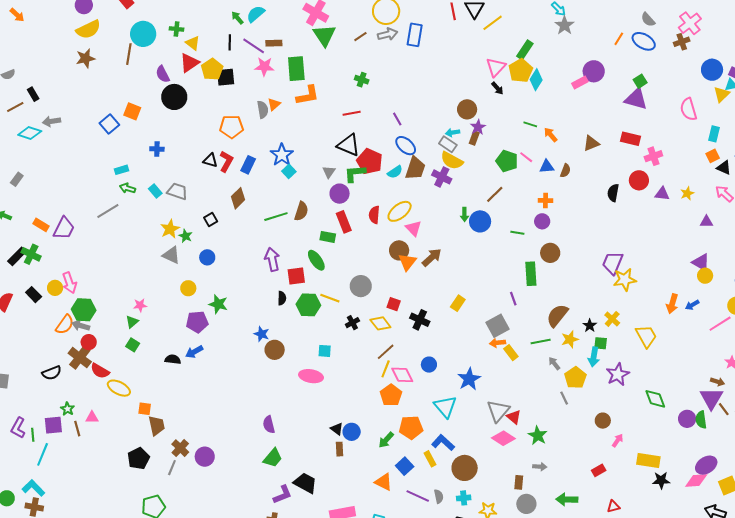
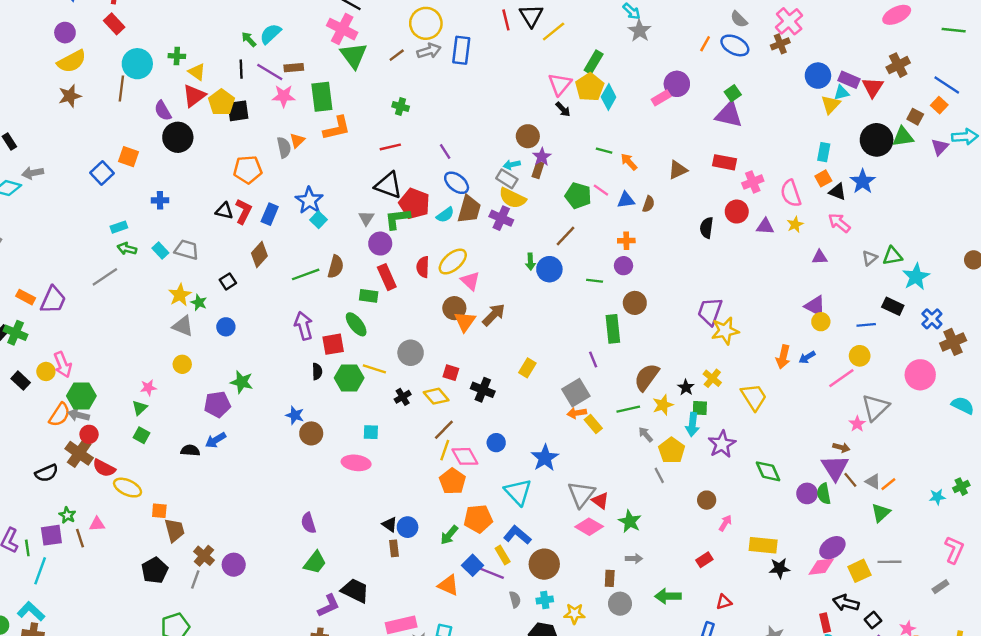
pink semicircle: (688, 109) -> (791, 193), moved
yellow circle: (188, 288) -> (182, 364), moved
purple line: (418, 496) -> (490, 573), moved

